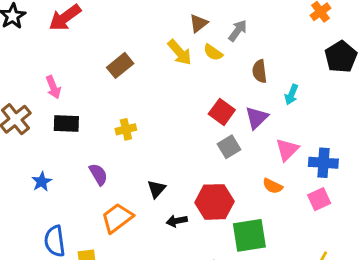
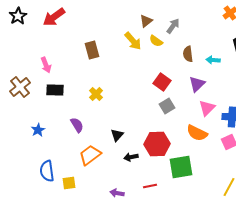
brown rectangle: (120, 65) -> (92, 50), turned -66
cyan arrow: (291, 94) -> (213, 60), moved, turned 72
purple triangle: (257, 118) -> (197, 84), moved
yellow cross: (126, 129) -> (96, 94), turned -32
orange semicircle: (273, 186) -> (197, 133), size x1.5

